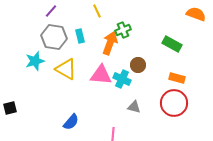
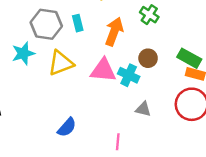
green cross: (123, 30) -> (149, 15), moved, turned -35
green rectangle: (172, 44) -> (189, 58), moved
yellow triangle: (66, 69) -> (61, 63), turned -50

